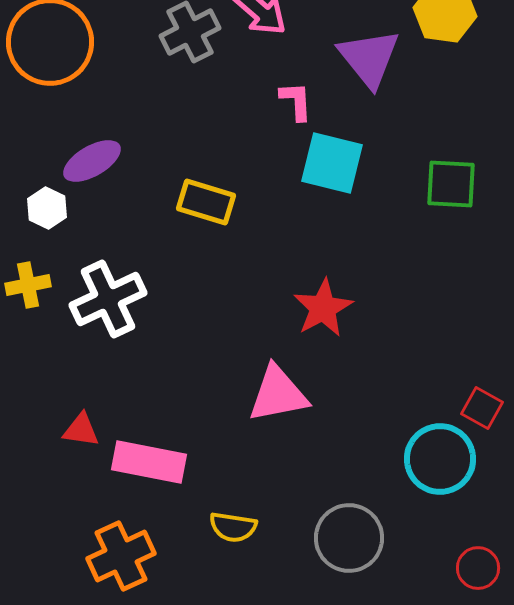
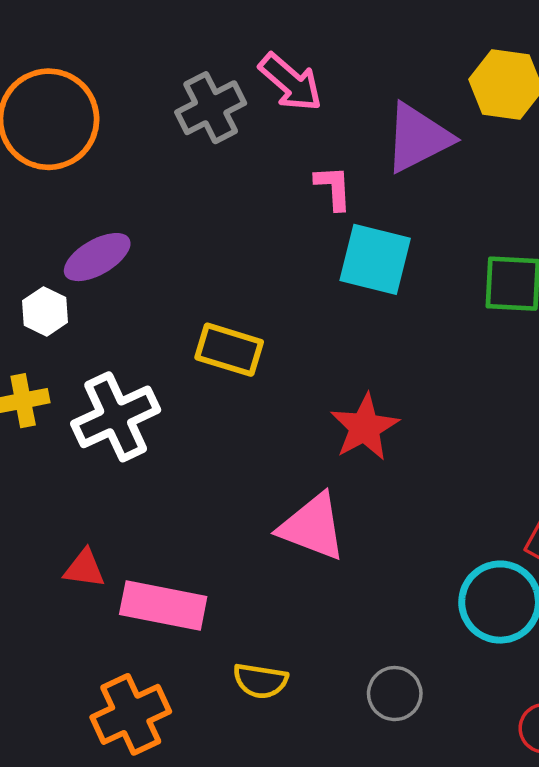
purple triangle: (369, 58) -> (418, 138), turned 42
yellow rectangle: (206, 202) -> (229, 350), moved
pink triangle: (278, 394) -> (313, 527), turned 32
gray circle: (349, 538) -> (395, 694), size x0.7

